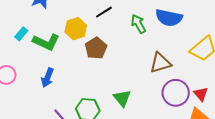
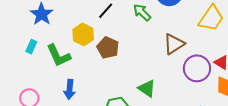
cyan rectangle: (21, 34) -> (31, 47), moved
green L-shape: (46, 42) -> (58, 55), turned 56

